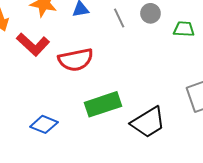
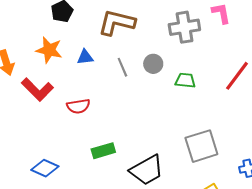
red semicircle: (76, 60) -> (78, 106), size x0.7
green rectangle: (103, 104) -> (103, 151), size x0.7

